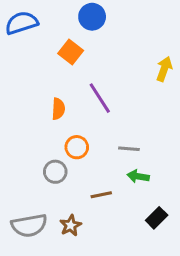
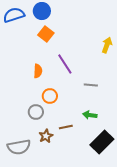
blue circle: (92, 17) -> (42, 11), moved
gray line: (129, 149) -> (91, 85), moved
black rectangle: (157, 218) -> (102, 142), size x1.6
brown star: (71, 225) -> (46, 136), moved

